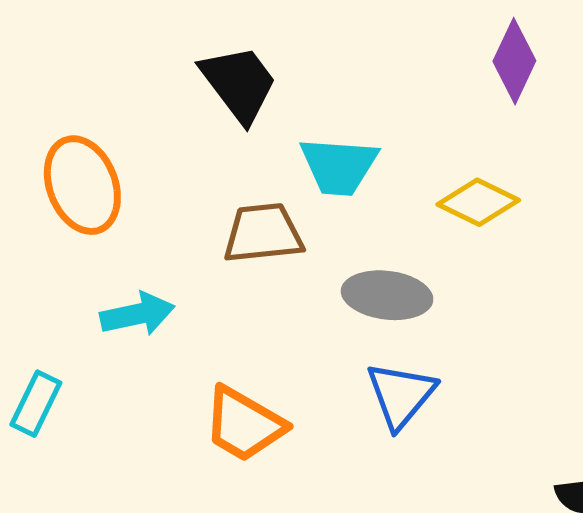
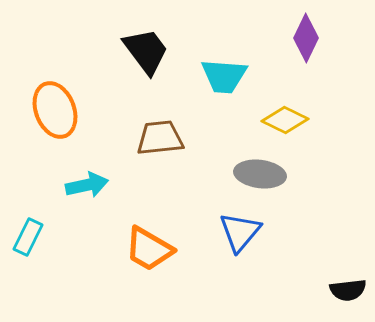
cyan trapezoid: (339, 166) -> (224, 76), moved
gray ellipse: (387, 295) -> (260, 174), moved

